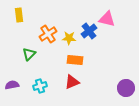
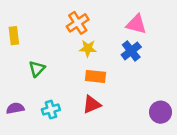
yellow rectangle: (19, 15) -> (14, 36), moved
blue cross: (89, 31) -> (131, 51), moved
orange cross: (48, 34) -> (78, 23), moved

